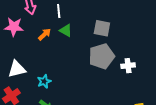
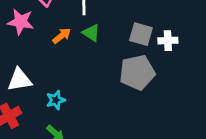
white cross: (128, 66) -> (168, 41), moved

